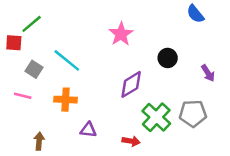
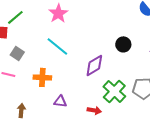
pink star: (121, 34) -> (58, 13), moved
cyan line: (67, 60) -> (57, 46), moved

